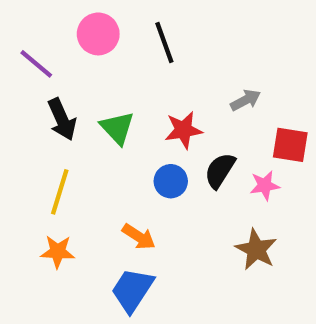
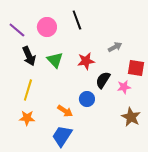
pink circle: (98, 34) -> (47, 27), moved
blue circle: (171, 181) -> (87, 99), moved
brown star: (256, 250) -> (131, 117), moved

